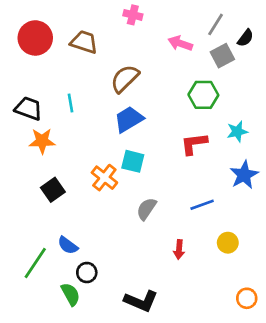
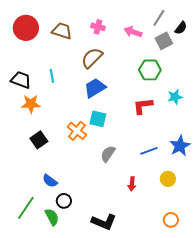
pink cross: (133, 15) -> (98, 27), moved
blue star: (244, 175) -> (180, 146), moved
green line: (35, 263) -> (26, 208), moved
orange circle: (247, 298) -> (171, 220), moved

